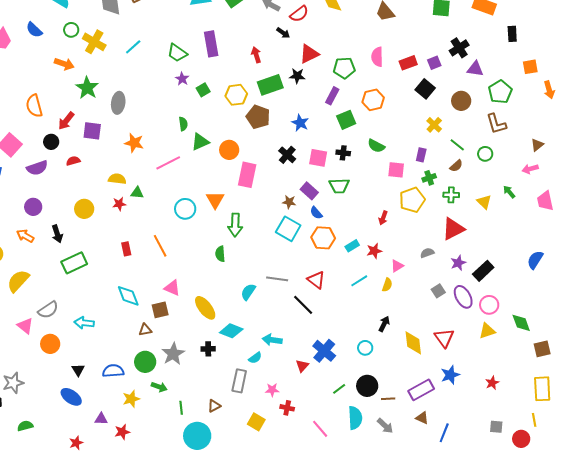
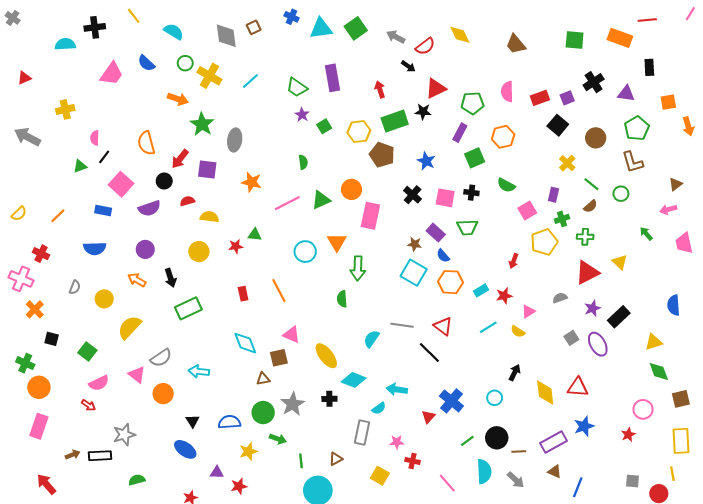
purple triangle: (475, 69) -> (626, 94), moved
green triangle: (200, 142) -> (321, 200), moved
pink square: (396, 170) -> (527, 210), turned -36
yellow semicircle: (117, 179) -> (209, 217), moved
yellow triangle: (484, 202) -> (620, 262), moved
blue semicircle: (535, 260) -> (674, 305), turned -36
yellow semicircle: (387, 285) -> (518, 332), turned 104
pink circle: (489, 305) -> (643, 409), moved
yellow triangle: (487, 331) -> (654, 342), moved
red triangle: (444, 338) -> (578, 387), turned -50

